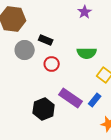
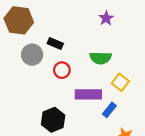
purple star: (85, 12) -> (106, 18), moved
purple rectangle: (71, 98) -> (88, 94), moved, turned -35

